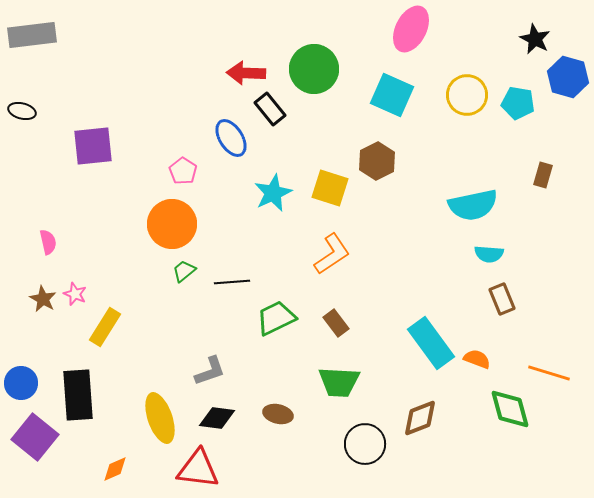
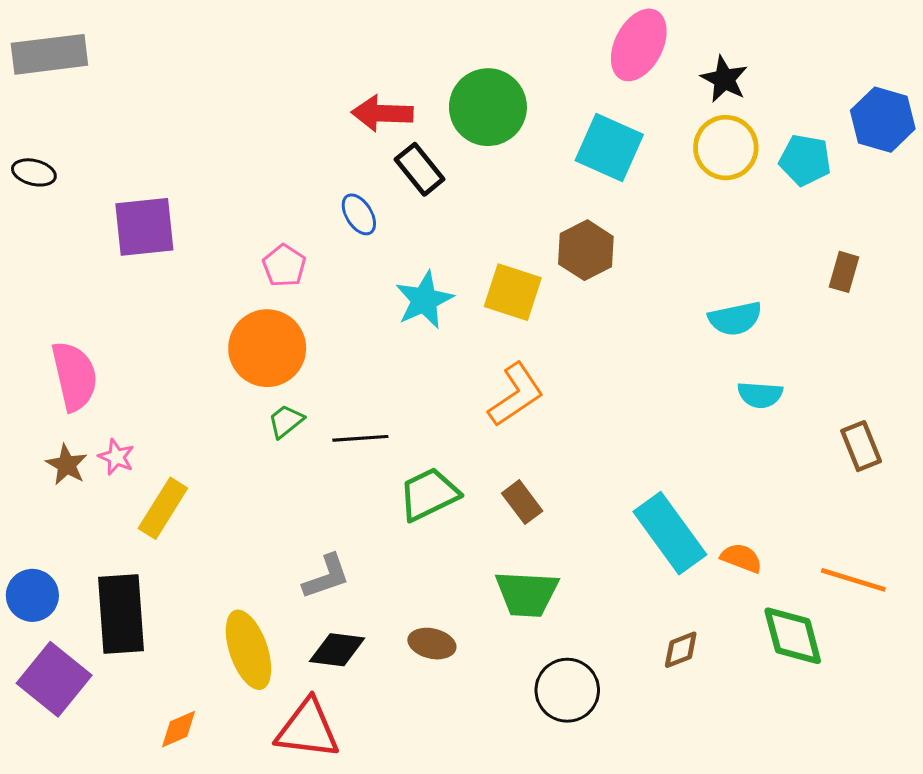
black star: (535, 39) -> (724, 79), moved
blue ellipse: (231, 138) -> (359, 214), size x0.7
cyan semicircle: (473, 205) -> (735, 319), size x0.7
pink semicircle: (48, 242) -> (74, 376), size x1.8
brown rectangle: (502, 299) -> (861, 446), moved
brown diamond: (420, 418) -> (681, 650), moved, size x0.7

